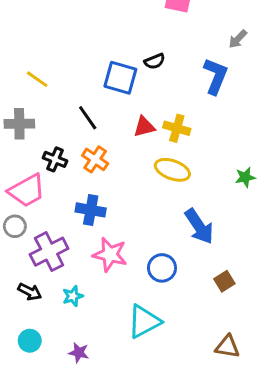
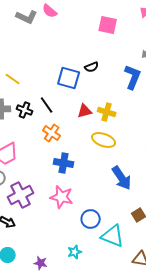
black cross: (55, 159) -> (25, 110), moved
blue cross: (91, 210) -> (64, 163), moved
blue circle: (162, 268) -> (91, 219), moved
cyan star: (73, 296) -> (75, 252), moved
cyan triangle: (144, 321) -> (113, 236), moved, turned 50

